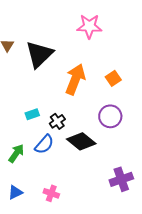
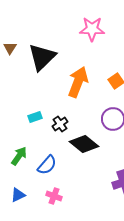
blue semicircle: (44, 144) -> (47, 165), moved

